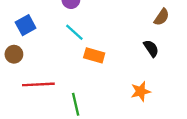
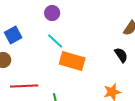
orange rectangle: (94, 55) -> (72, 61), size x1.4

